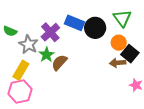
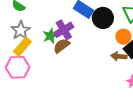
purple cross: (50, 32) -> (64, 30), moved
gray star: (28, 44) -> (21, 30), moved

